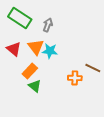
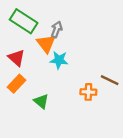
orange triangle: (36, 47) -> (46, 44), moved
orange rectangle: (30, 71) -> (17, 84), moved

